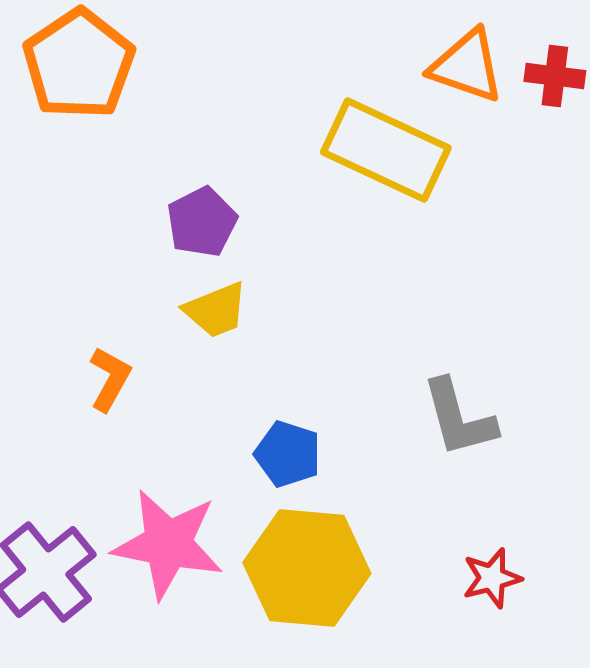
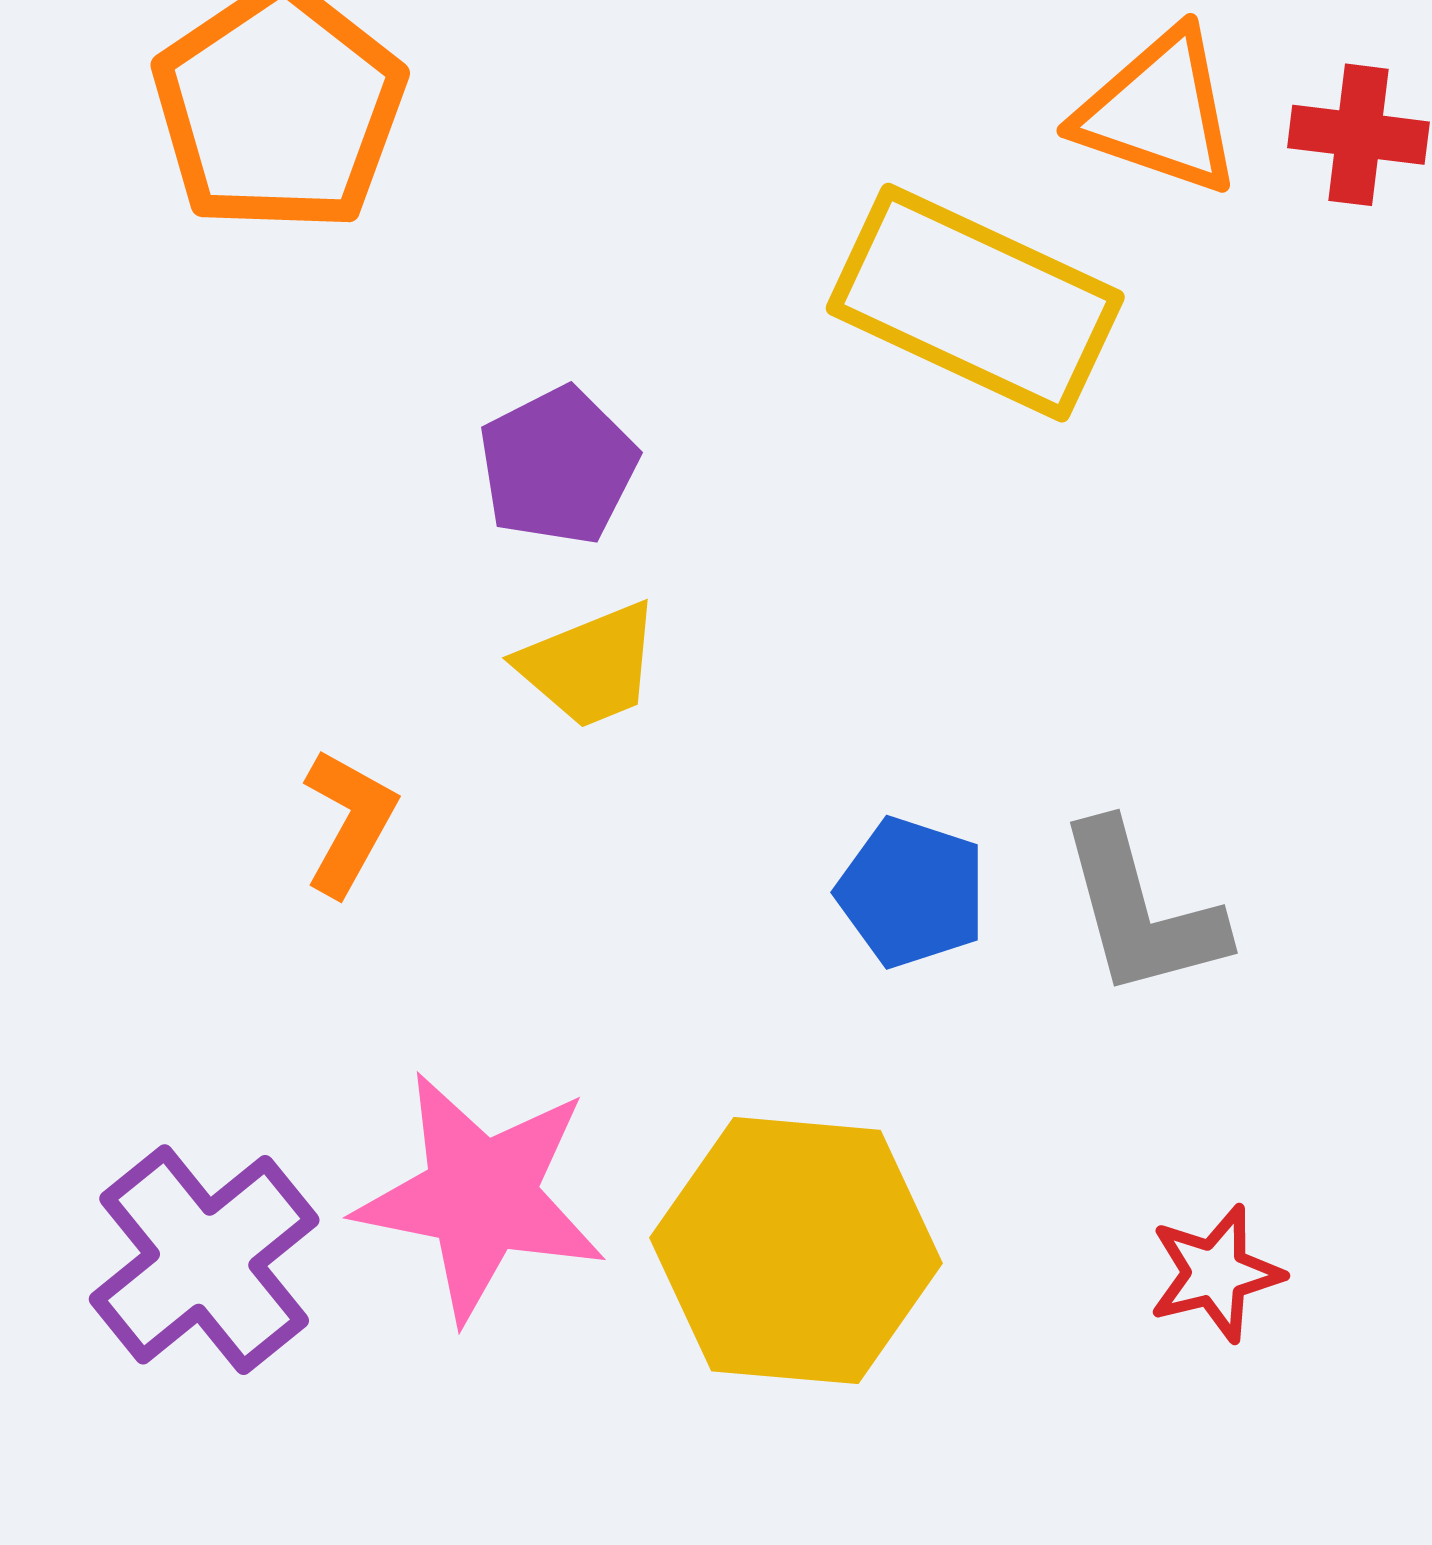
blue pentagon: (288, 454) -> (912, 892), moved

